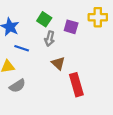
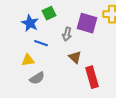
green square: (44, 19) -> (49, 13), moved, turned 32
purple square: (71, 27) -> (87, 23), size x1.5

